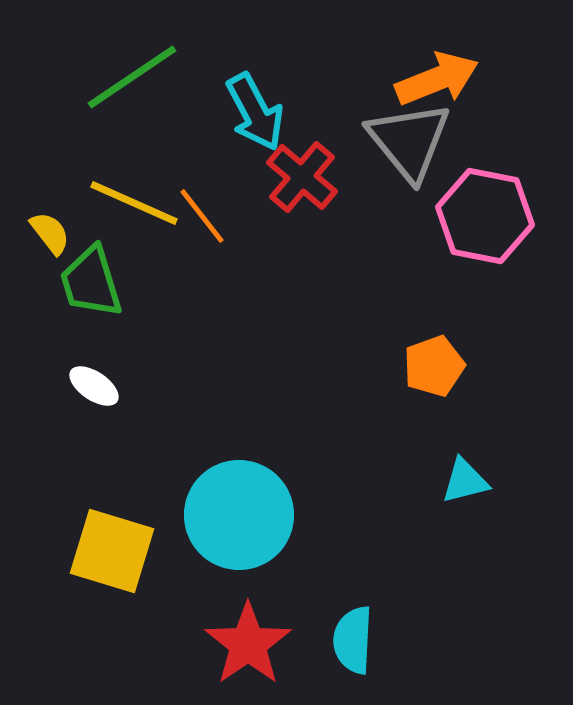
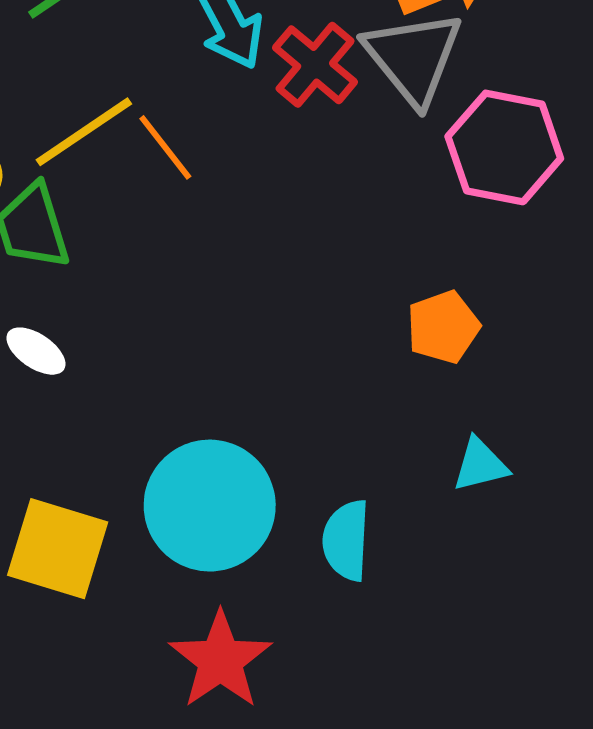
red cross: (302, 177) -> (315, 65), moved
yellow line: (134, 203) -> (84, 132), turned -58
cyan semicircle: (353, 640) -> (346, 540), moved

